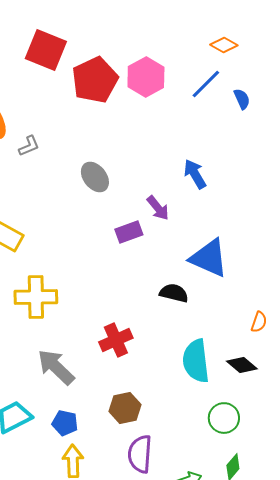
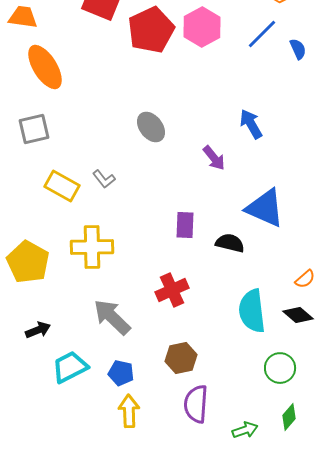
gray L-shape: (29, 146) -> (104, 179), moved, turned 75
purple rectangle: (129, 232) -> (185, 225), moved, turned -68
orange semicircle: (259, 322) -> (305, 279), moved, turned 30

